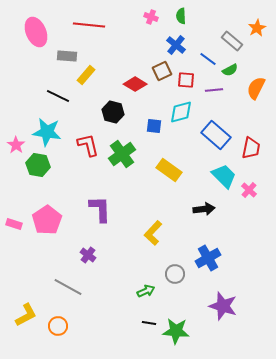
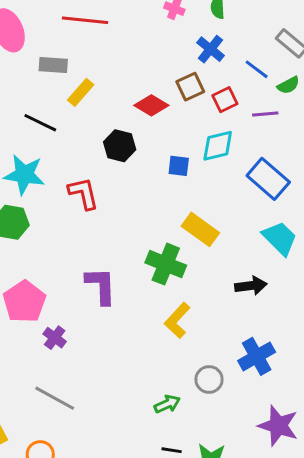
red square: (186, 80) -> (225, 100), turned -30
green cross: (122, 154) -> (166, 264), moved, turned -32
purple cross: (88, 255) -> (55, 338), moved

